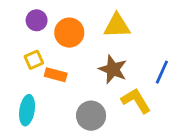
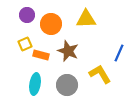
brown star: (113, 69) -> (68, 51), moved
cyan ellipse: (27, 110) -> (35, 84), moved

